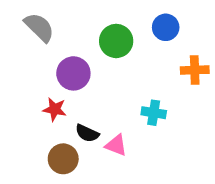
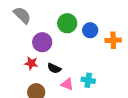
blue circle: (166, 27) -> (90, 30), moved
cyan cross: (154, 113) -> (88, 80), moved
black semicircle: (87, 133) -> (54, 68), moved

